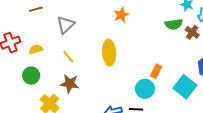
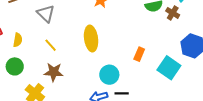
gray triangle: (66, 25) -> (46, 14), turned -30
yellow semicircle: (36, 49) -> (18, 40), turned 120
cyan circle: (145, 89) -> (109, 75), moved

